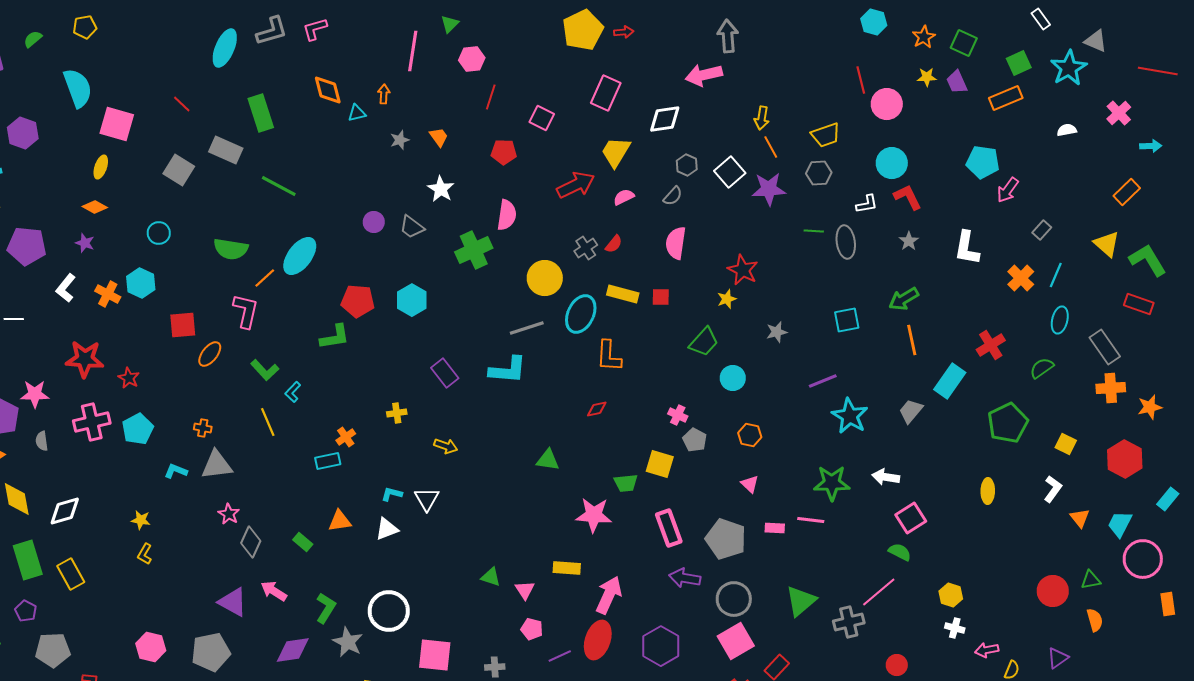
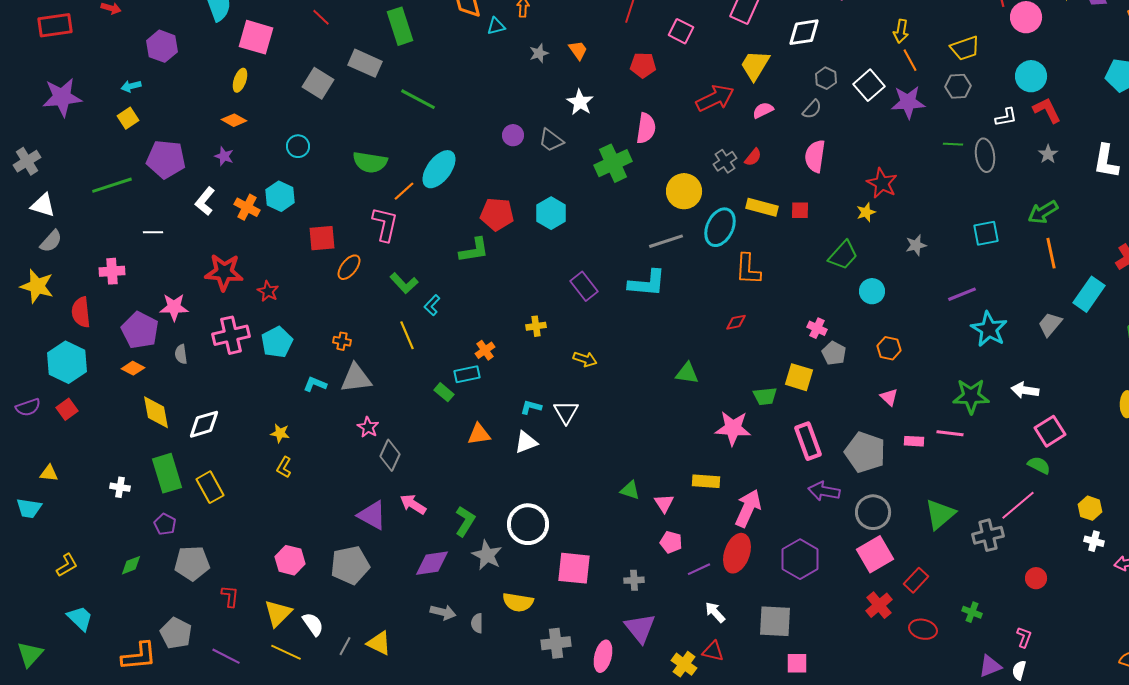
green rectangle: (303, 542) -> (444, 392), moved

